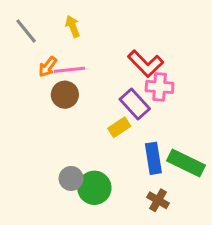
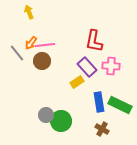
yellow arrow: (73, 26) -> (29, 12), moved
gray line: (26, 31) -> (17, 53), moved
red L-shape: (146, 64) -> (94, 41), turned 55
pink cross: (160, 87) -> (111, 66), moved

